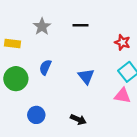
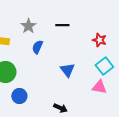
blue semicircle: (45, 67) -> (37, 47), moved
blue circle: (36, 115) -> (19, 96), moved

